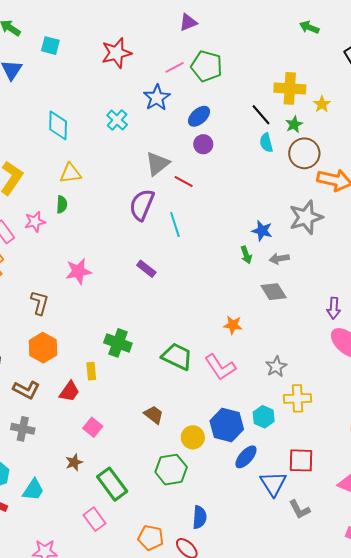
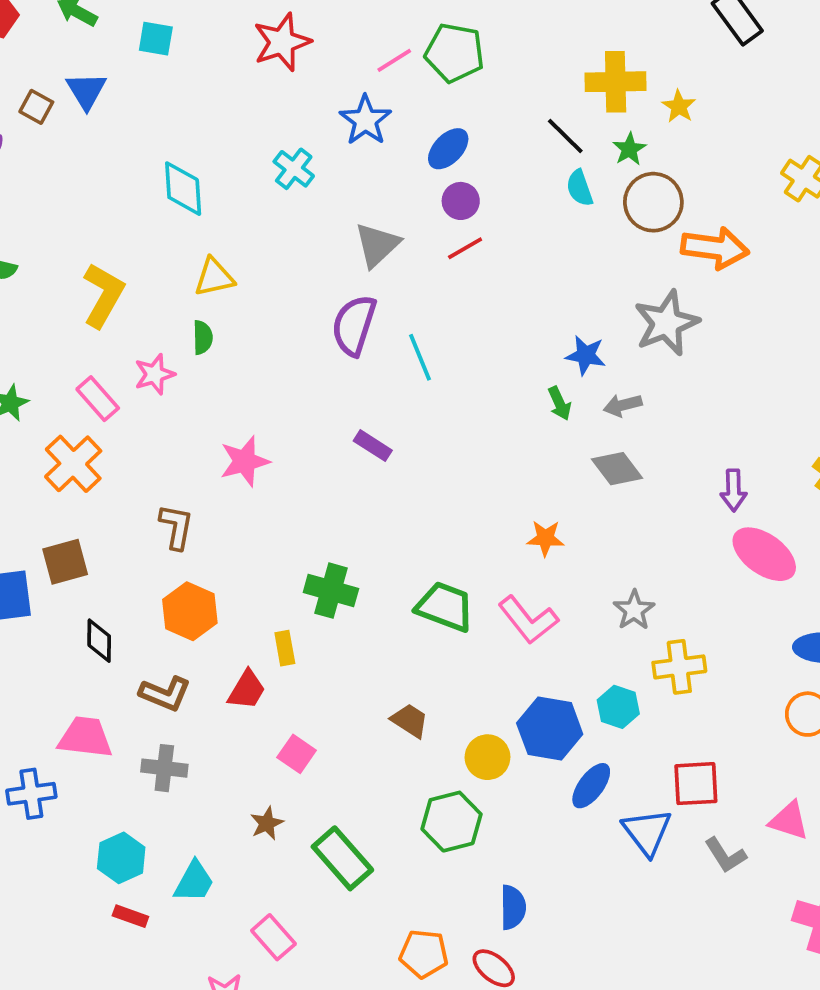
red line: (184, 181) -> (465, 248), moved, turned -54
gray L-shape: (299, 509) -> (725, 855), moved
pink rectangle: (95, 519) -> (273, 937), moved

